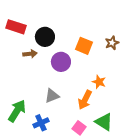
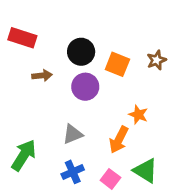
black circle: (45, 37) -> (81, 52), moved
blue cross: (41, 123) -> (73, 172), moved

